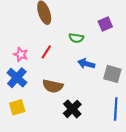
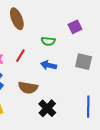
blue arrow: (86, 64) -> (49, 65), moved
gray square: (112, 74) -> (84, 62), moved

